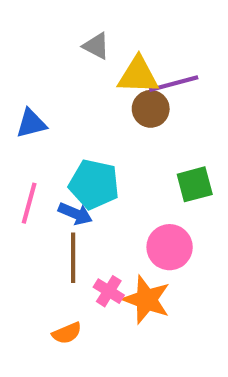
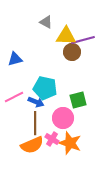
green square: (195, 184) -> (78, 100), moved
pink line: (29, 203) -> (14, 97), turned 48
pink circle: (170, 247) -> (63, 118), moved
orange semicircle: (67, 333) -> (32, 145), moved, size x1.6

